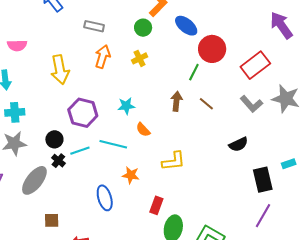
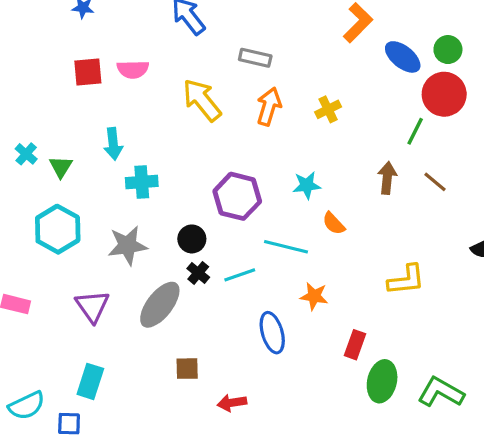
green circle: (143, 28) -> (448, 50), moved
pink semicircle: (17, 45) -> (133, 69), moved
yellow arrow: (60, 70) -> (202, 100), moved, turned 152
cyan cross: (15, 112) -> (142, 182), moved
cyan line: (80, 151) -> (240, 275), moved
yellow L-shape: (174, 161) -> (406, 280), moved

